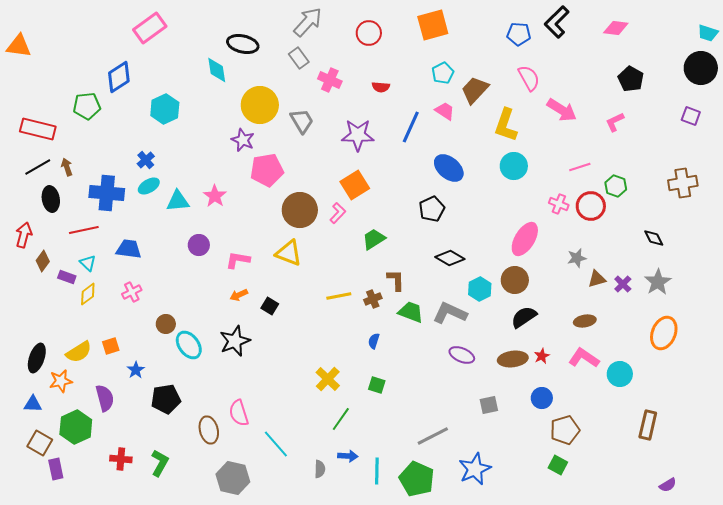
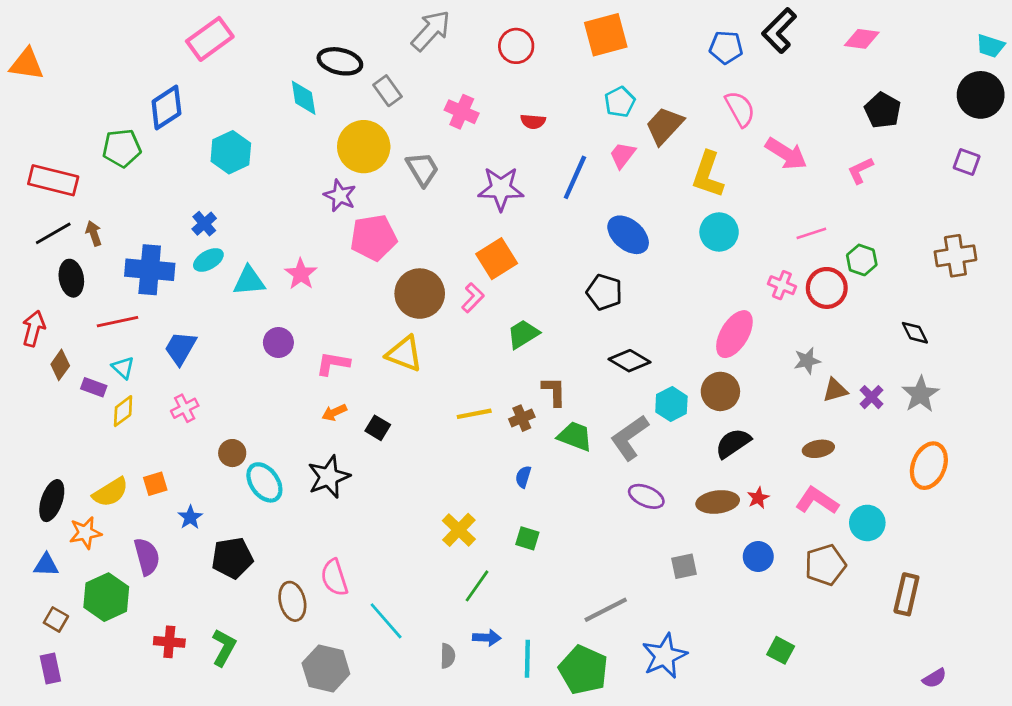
gray rectangle: (299, 58) -> (387, 91), moved
pink trapezoid: (445, 111) -> (623, 155), turned -85
black pentagon: (432, 209) -> (604, 292), turned -30
blue trapezoid: (129, 249) -> (180, 348), turned -68
gray L-shape: (450, 313) -> (630, 438), turned -60
brown pentagon: (565, 430) -> (825, 565), moved
brown square: (40, 443) -> (56, 619), size x0.7
purple rectangle: (56, 469) -> (50, 668), moved

